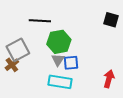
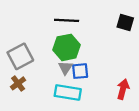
black line: (40, 21) -> (67, 20), moved
brown cross: (12, 65) -> (18, 83), moved

